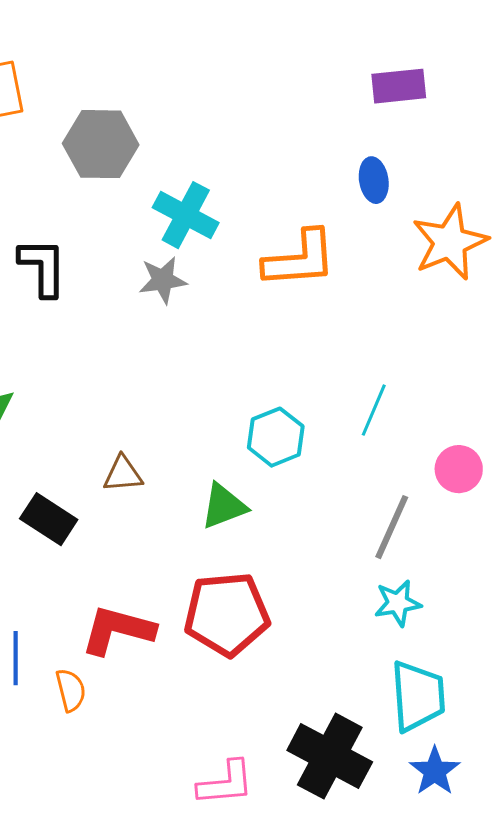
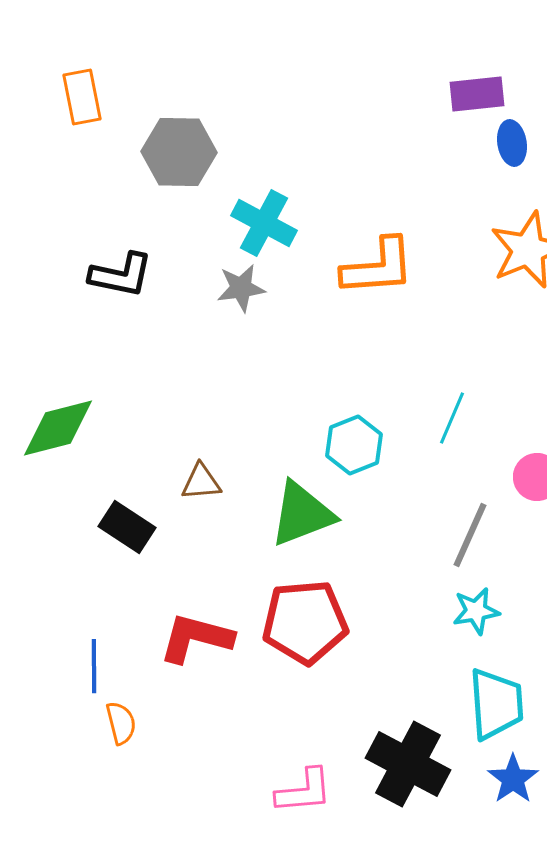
blue ellipse: (374, 180) -> (512, 143), moved
black L-shape: (43, 267) -> (121, 275), turned 102
green triangle: (224, 506) -> (302, 514), size x1.4
orange semicircle: (71, 690) -> (121, 723), moved

